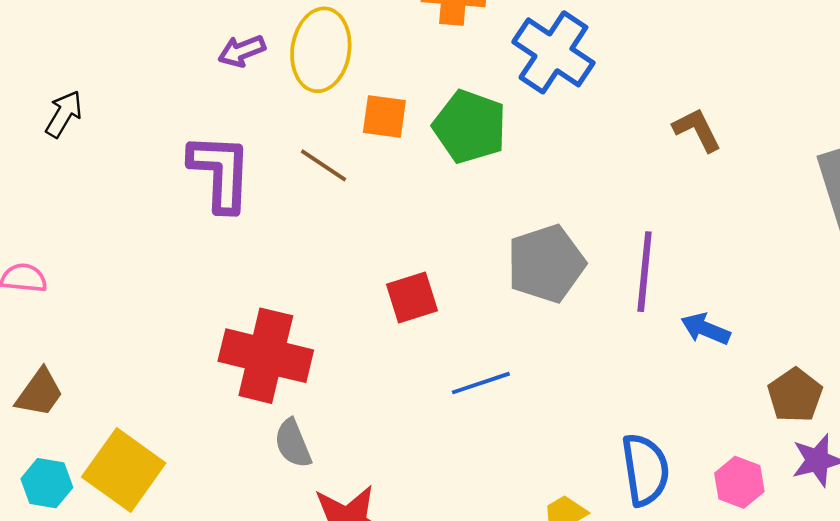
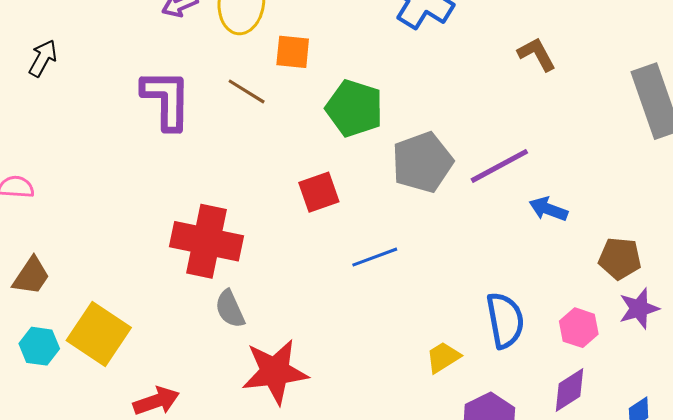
green pentagon: (470, 127) -> (354, 108), moved
purple line: (645, 272) -> (499, 166), turned 58
brown pentagon: (795, 395) -> (620, 258), turned -30

